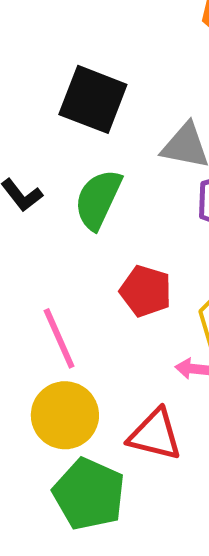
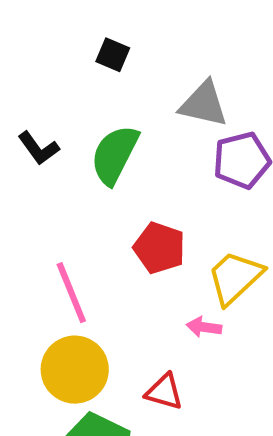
black square: (93, 99) -> (113, 55), size x0.5
red triangle: (155, 435) -> (164, 392), size x0.7

